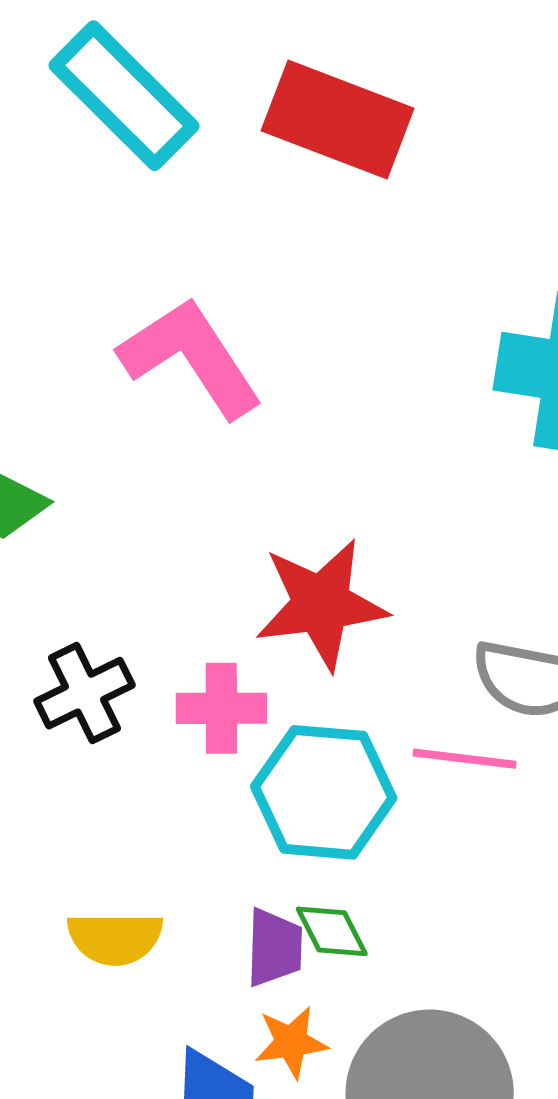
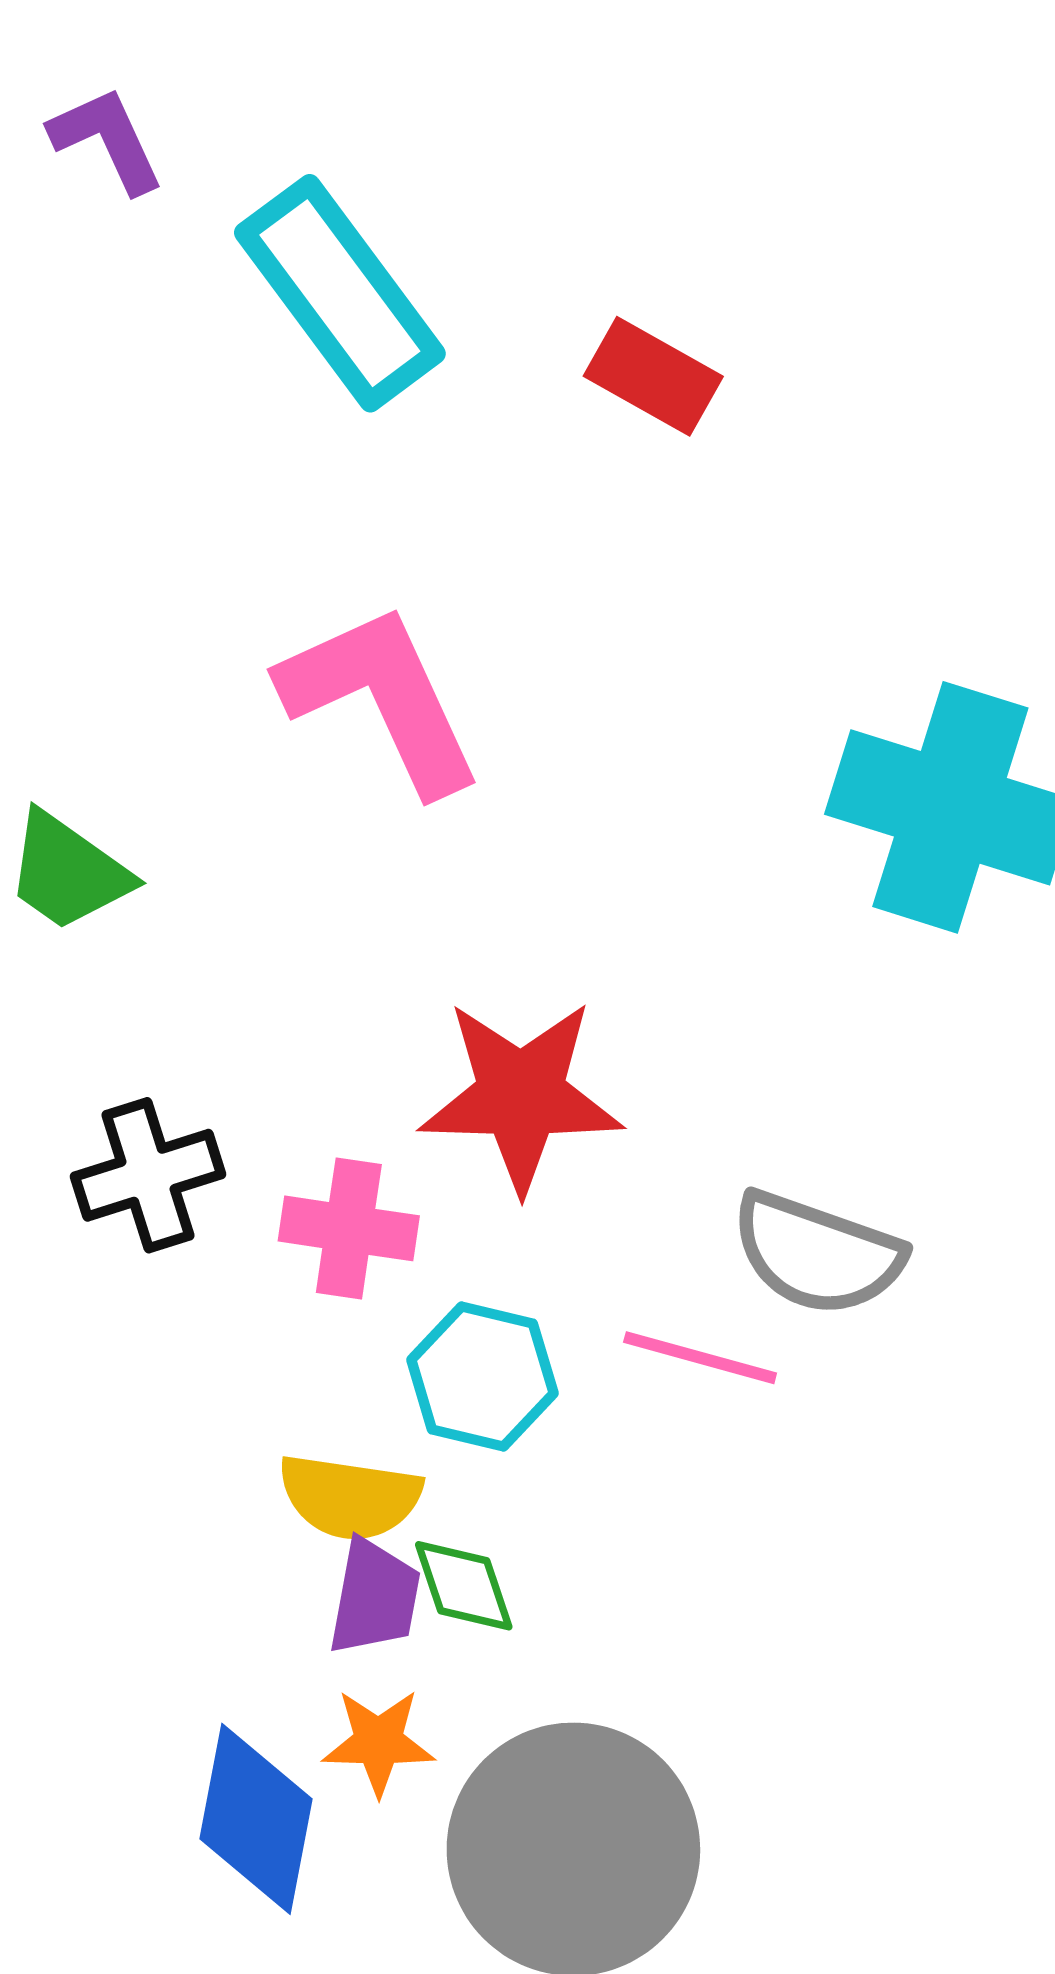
red rectangle: (338, 119) -> (653, 376), size x0.6
cyan hexagon: (324, 792) -> (482, 1377), size x0.7
yellow semicircle: (115, 938) -> (350, 1497), moved

